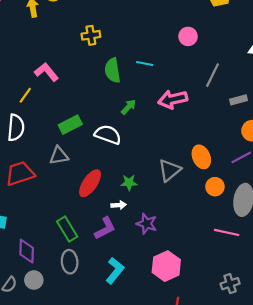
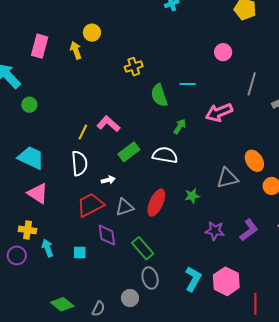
pink L-shape: (46, 72) -> (108, 124), moved
gray triangle: (59, 156) -> (125, 207), moved
gray triangle: (169, 170) -> (227, 178), turned 35
white arrow: (119, 205) -> (108, 180), moved
purple L-shape: (105, 228) -> (249, 230), moved
purple diamond: (27, 251) -> (107, 235), moved
pink hexagon: (166, 266) -> (226, 281), moved
gray circle: (34, 280) -> (130, 298), moved

